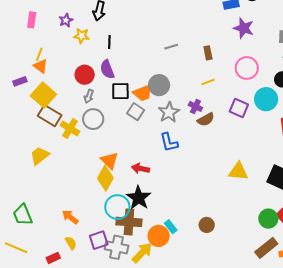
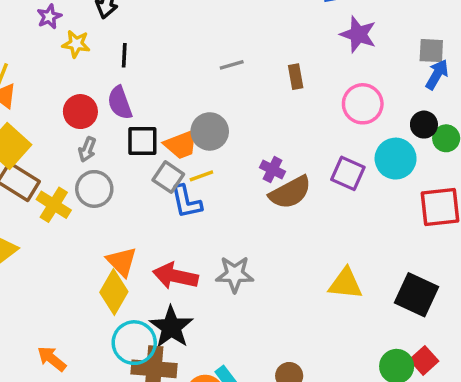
yellow line: (208, 82) -> (201, 176), moved
gray star: (169, 112) -> (235, 274), moved, turned 30
brown semicircle: (206, 119) -> (290, 192), size x1.4
blue L-shape: (169, 142) -> (186, 202), moved
red arrow: (141, 168) -> (175, 276), size x1.4

